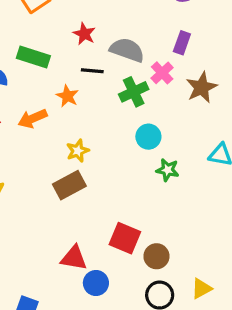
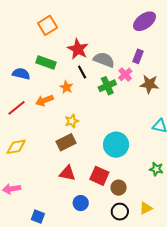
red star: (84, 34) -> (78, 49), size x1.5
black line: (92, 71) -> (82, 72), turned 56
brown star: (202, 87) -> (149, 84), turned 30
cyan circle: (148, 137) -> (116, 145), moved, size x1.6
green star: (168, 170) -> (156, 169), moved
red triangle: (74, 258) -> (67, 173), moved

